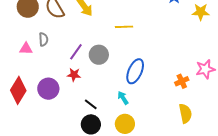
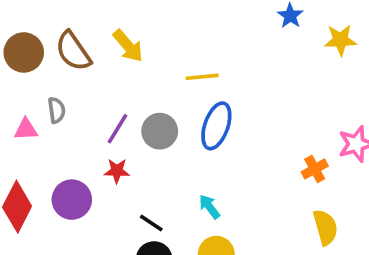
blue ellipse: (135, 71) -> (216, 126), moved

